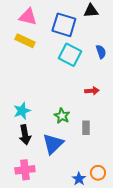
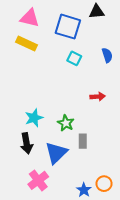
cyan square: (70, 55) -> (74, 58), size x0.6
cyan star: (22, 111) -> (34, 118), moved
gray rectangle: (86, 128) -> (83, 141), moved
pink cross: (25, 170) -> (38, 180), moved, turned -30

